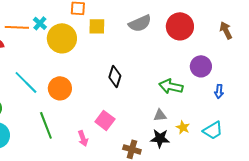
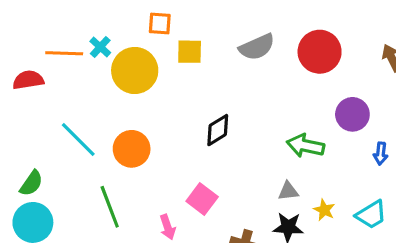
black diamond: (115, 76) -> (218, 130), turned 40

